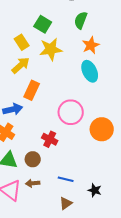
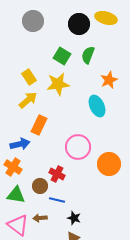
green square: (43, 24) -> (62, 56), moved
orange star: (91, 45) -> (109, 80), moved
brown circle: (33, 159) -> (40, 186), moved
blue line: (66, 179) -> (57, 200), moved
black star: (95, 190) -> (74, 218), moved

